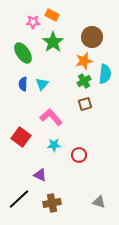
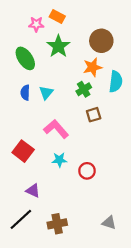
green cross: (84, 81) -> (84, 89), moved
purple triangle: (40, 175) -> (33, 191), moved

